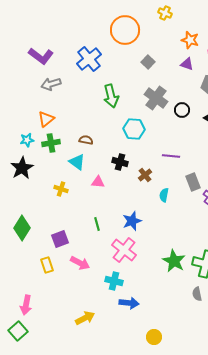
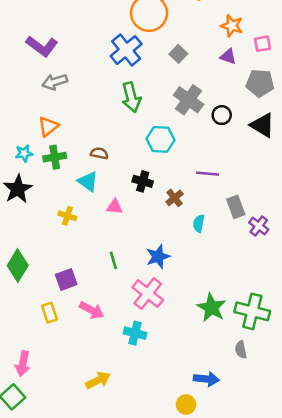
blue cross: (89, 59) -> (126, 50), moved
blue arrow: (129, 303) -> (206, 379), moved

